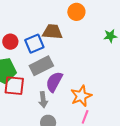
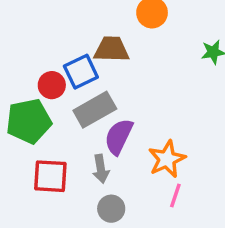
red circle: (10, 42) -> (52, 85), moved
red square: (14, 86) -> (50, 176), moved

